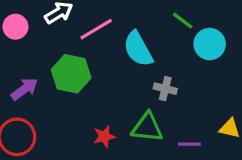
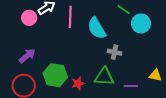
pink circle: (15, 27) -> (29, 18), moved
pink line: (96, 29) -> (70, 17), turned -55
green hexagon: (71, 74) -> (55, 75), moved

